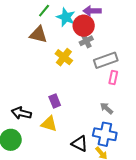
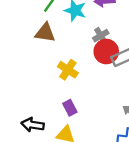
red circle: (84, 26) -> (106, 52), moved
yellow cross: (64, 57) -> (68, 70), moved

